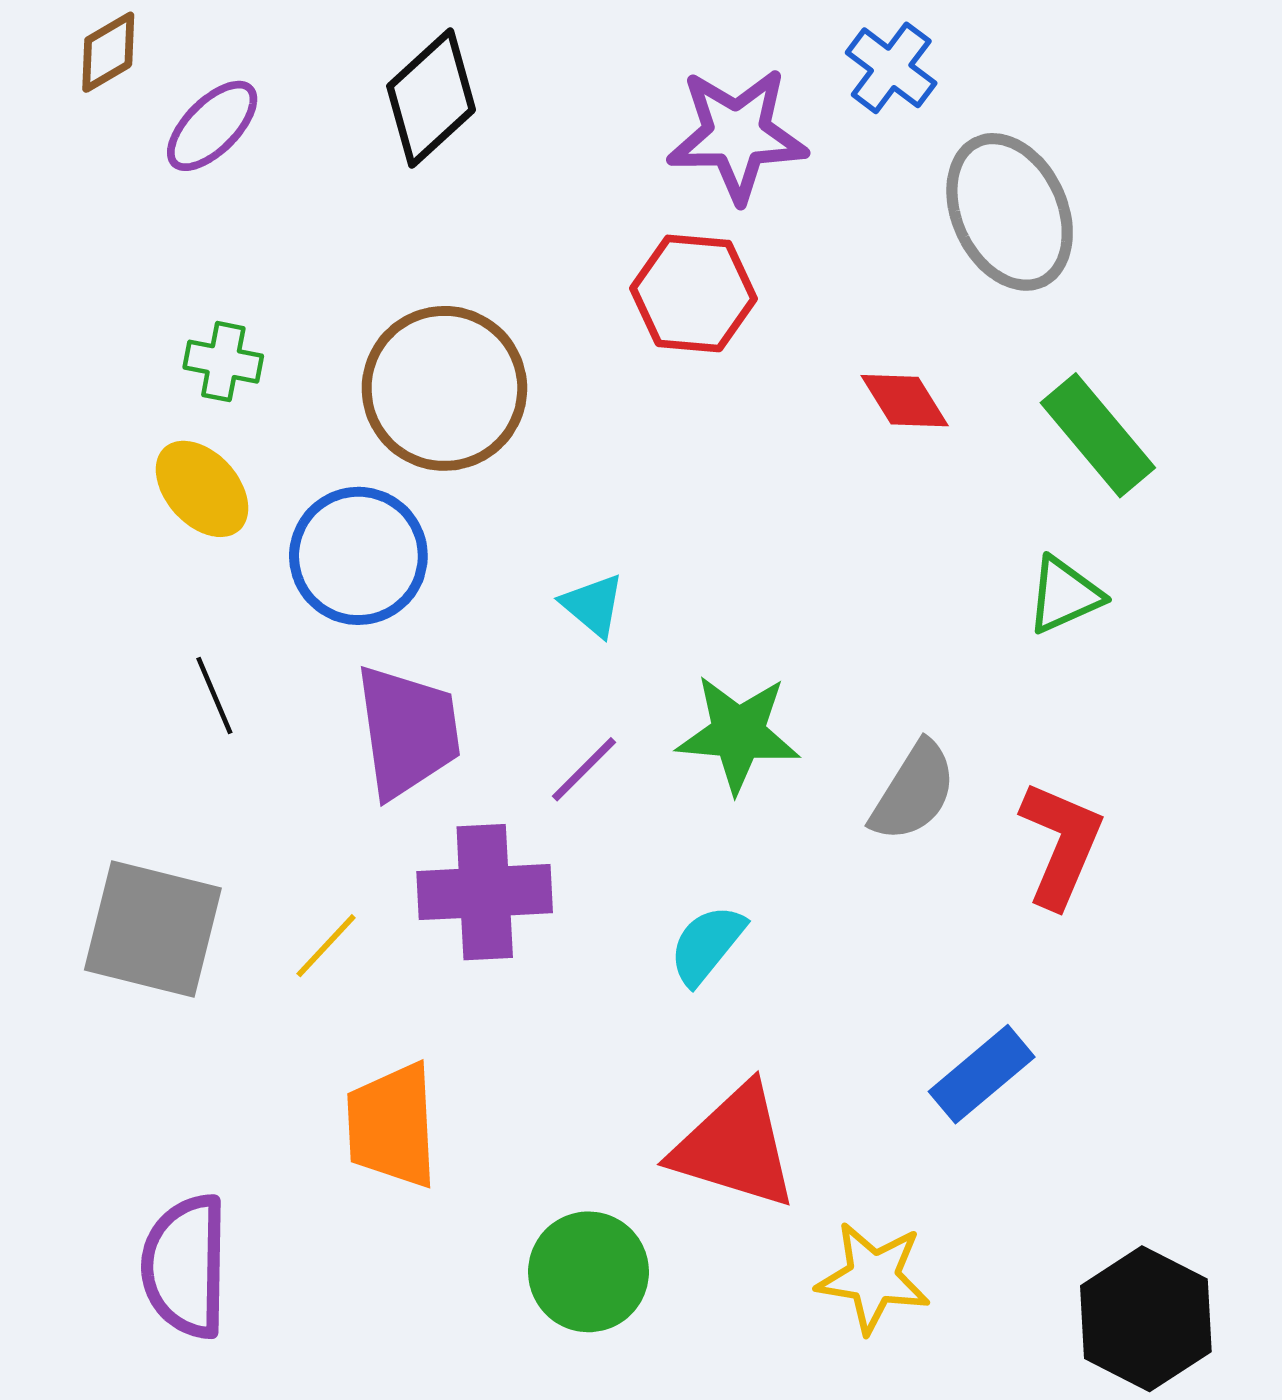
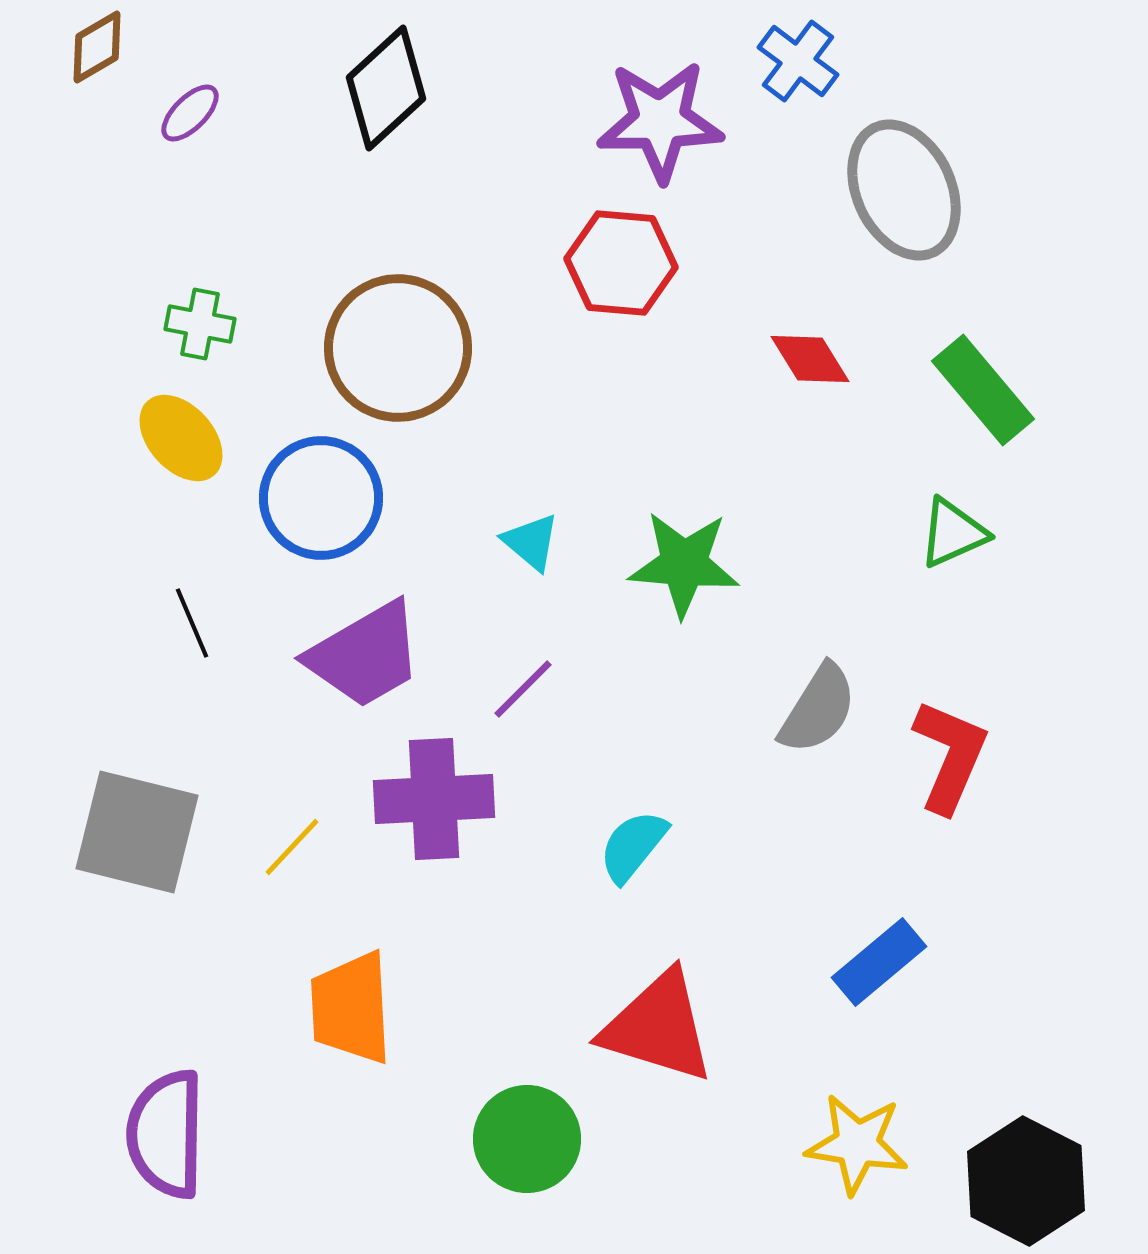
purple ellipse: (212, 126) -> (190, 113), size x0.7
purple trapezoid: (408, 731) -> (365, 655), turned 68
green star: (738, 734) -> (684, 564), moved
yellow star: (873, 1277) -> (857, 1144), moved

